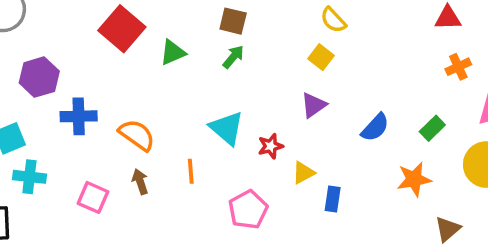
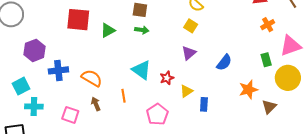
red square: (122, 29) -> (78, 20), turned -30
green arrow: (233, 57) -> (142, 30), turned 64
green rectangle: (432, 128) -> (266, 60), moved, turned -56
brown triangle: (448, 229) -> (269, 107), moved

